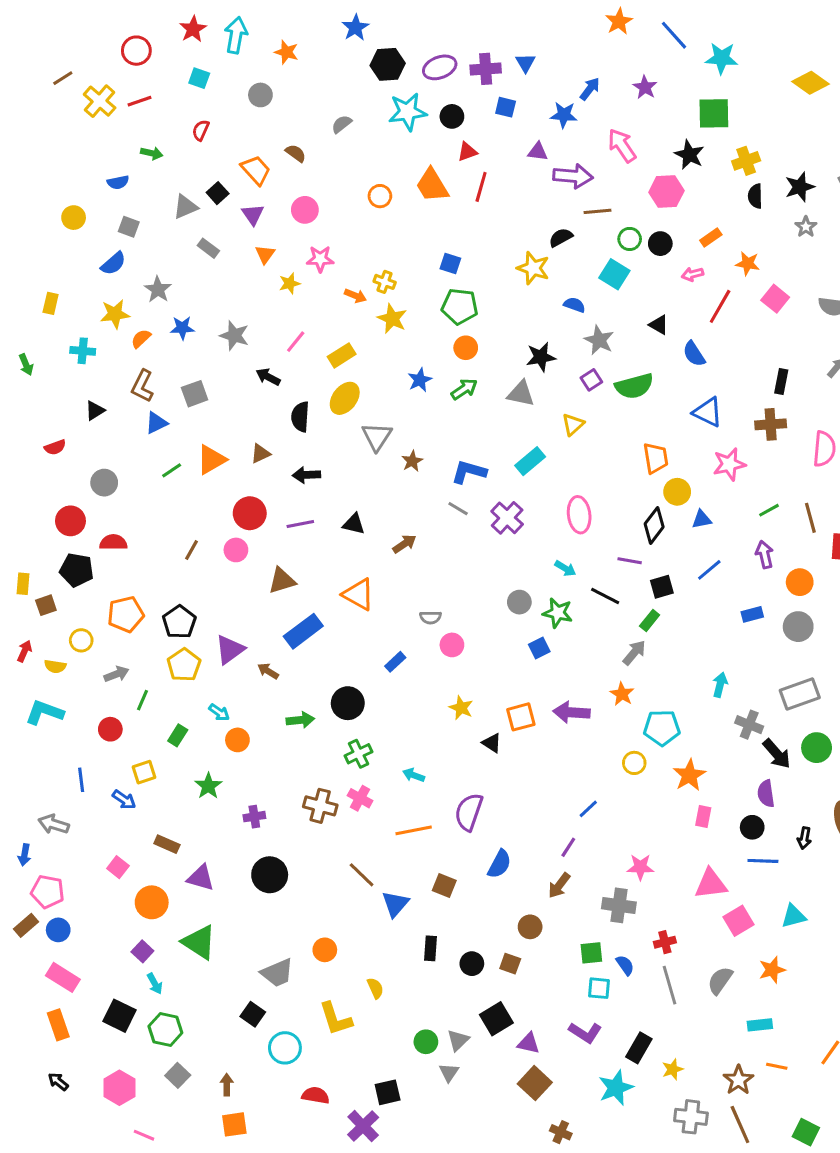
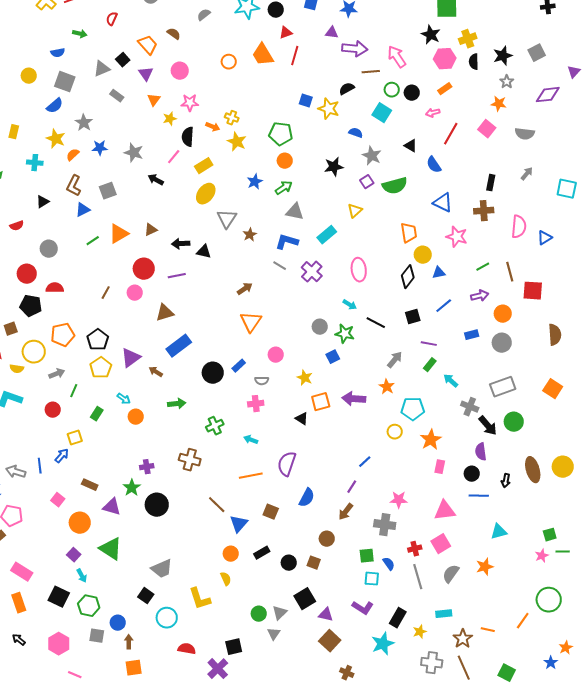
pink arrow: (622, 146) -> (397, 57), moved
pink hexagon: (666, 191) -> (445, 59), moved
gray square: (129, 227) -> (65, 82), size x1.5
blue square: (450, 263) -> (306, 101), moved
orange star: (748, 263) -> (499, 104), moved
yellow star: (115, 314) -> (56, 139), turned 30
gray triangle: (521, 394) -> (295, 212), moved
black semicircle: (300, 417) -> (188, 137), moved
pink star: (729, 464) -> (457, 237), turned 30
black triangle: (354, 524) -> (204, 252), moved
purple arrow: (764, 555) -> (480, 296), turned 90
purple line: (630, 561) -> (429, 344), moved
orange triangle: (358, 594) -> (251, 322), moved, turned 35
gray semicircle: (430, 617) -> (262, 381), moved
green rectangle: (650, 620) -> (430, 365), moved
yellow circle: (81, 640) -> (34, 352), size x1.5
cyan arrow: (720, 685) -> (451, 381), turned -63
black circle: (348, 703) -> (213, 373), moved
yellow star: (461, 708) -> (305, 378), moved
blue line: (81, 780) -> (40, 466), moved
green star: (208, 786) -> (132, 488), moved
pink cross: (360, 798) -> (256, 404), moved, turned -35
blue arrow: (124, 800) -> (62, 456), turned -84
pink square: (738, 921) -> (441, 544), moved
blue circle: (58, 930) -> (118, 623), moved
black rectangle: (430, 948) -> (262, 553), turned 56
orange circle: (325, 950) -> (231, 554), moved
cyan rectangle: (760, 1025) -> (444, 614), moved
gray square: (178, 1075) -> (97, 636), turned -35

